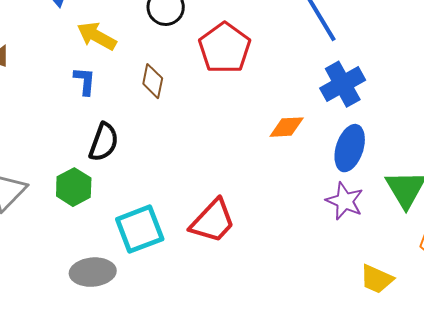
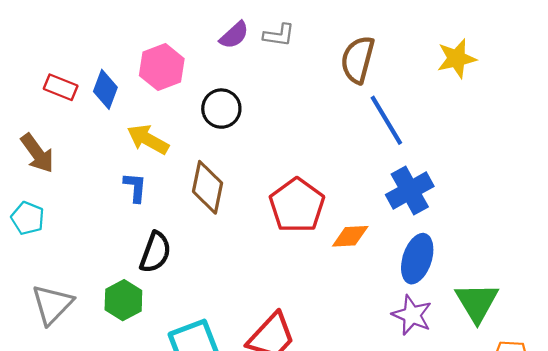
red pentagon: (225, 48) -> (297, 205), moved
brown diamond: (153, 81) -> (208, 187), size x1.4

